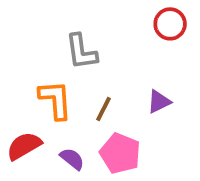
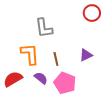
brown line: (104, 109) -> (56, 59), turned -40
purple semicircle: (72, 159) -> (41, 78), moved

